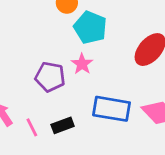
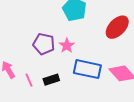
pink star: (82, 64) -> (67, 46), moved

